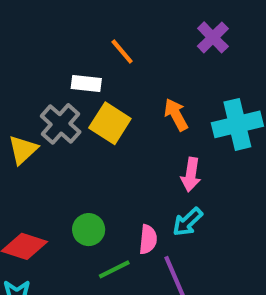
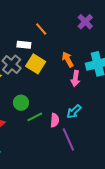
pink arrow: (191, 175) -> (75, 79), moved
green circle: (89, 230) -> (21, 103), moved
green line: (114, 269) -> (35, 117), moved

